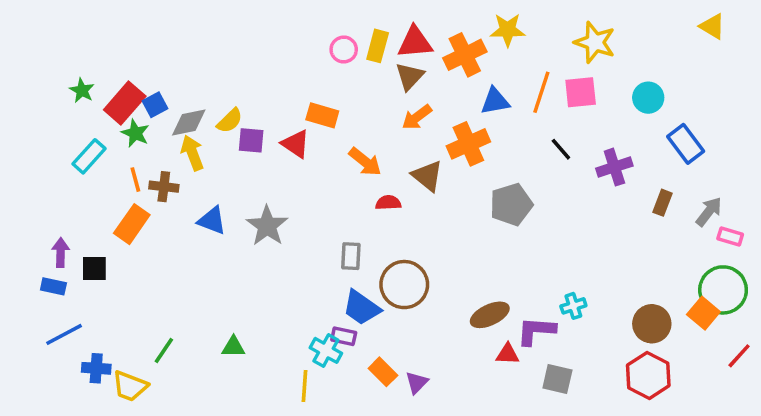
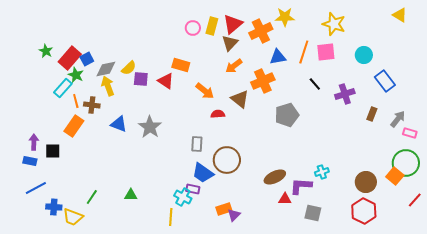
red triangle: (415, 42) -> (233, 24), turned -35
cyan rectangle: (89, 156) -> (63, 88), moved
orange rectangle: (383, 372) -> (224, 209), moved, turned -63

